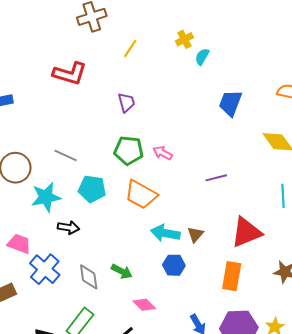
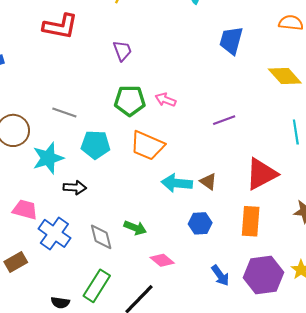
brown triangle: (195, 235) -> (208, 182), turned -30
blue hexagon: (174, 265) -> (200, 223), moved

